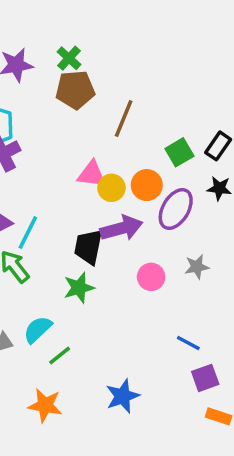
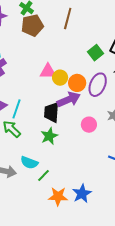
brown line: (124, 119) -> (68, 19), moved
orange circle: (147, 185) -> (77, 83), moved
cyan semicircle: (38, 330) -> (29, 163), turned -108
orange star: (45, 405) -> (58, 196), moved

